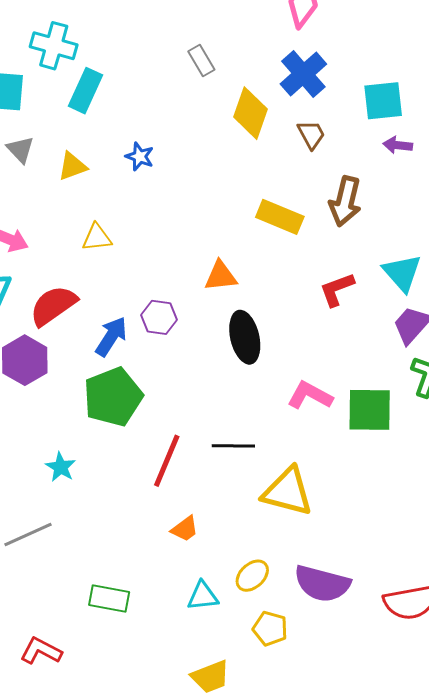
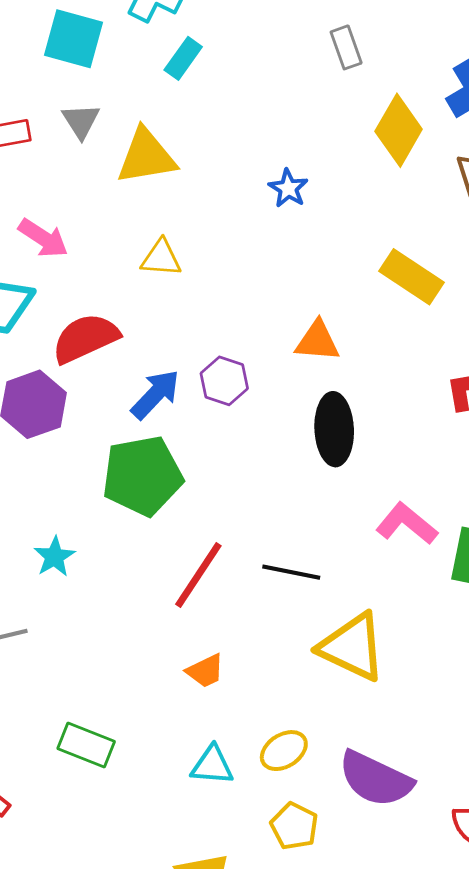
cyan rectangle: (86, 91) -> (183, 58), size x0.7
blue star: (140, 156) -> (288, 188), moved
yellow triangle: (72, 166) -> (146, 156), size x1.5

